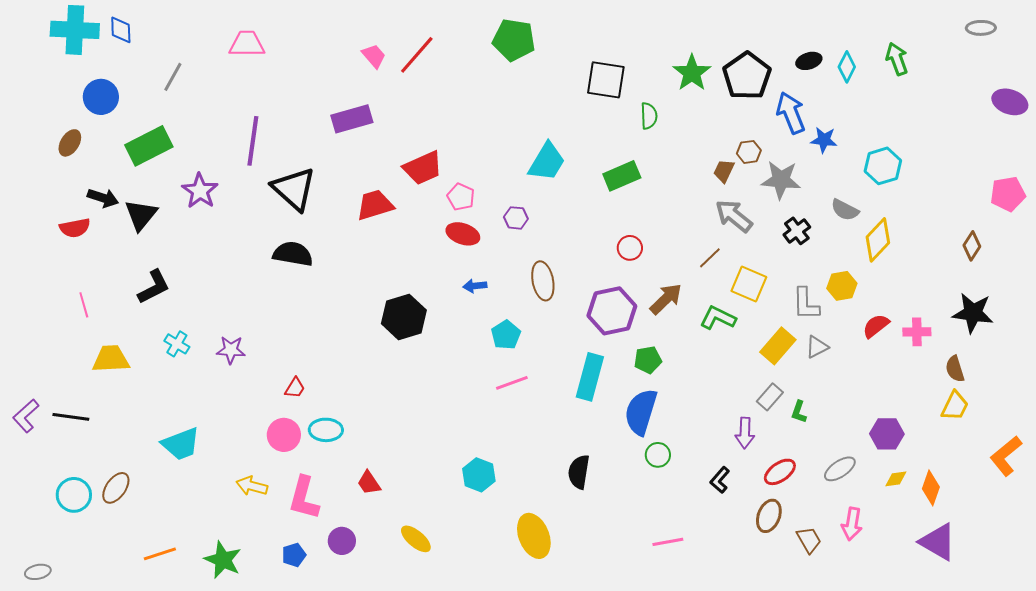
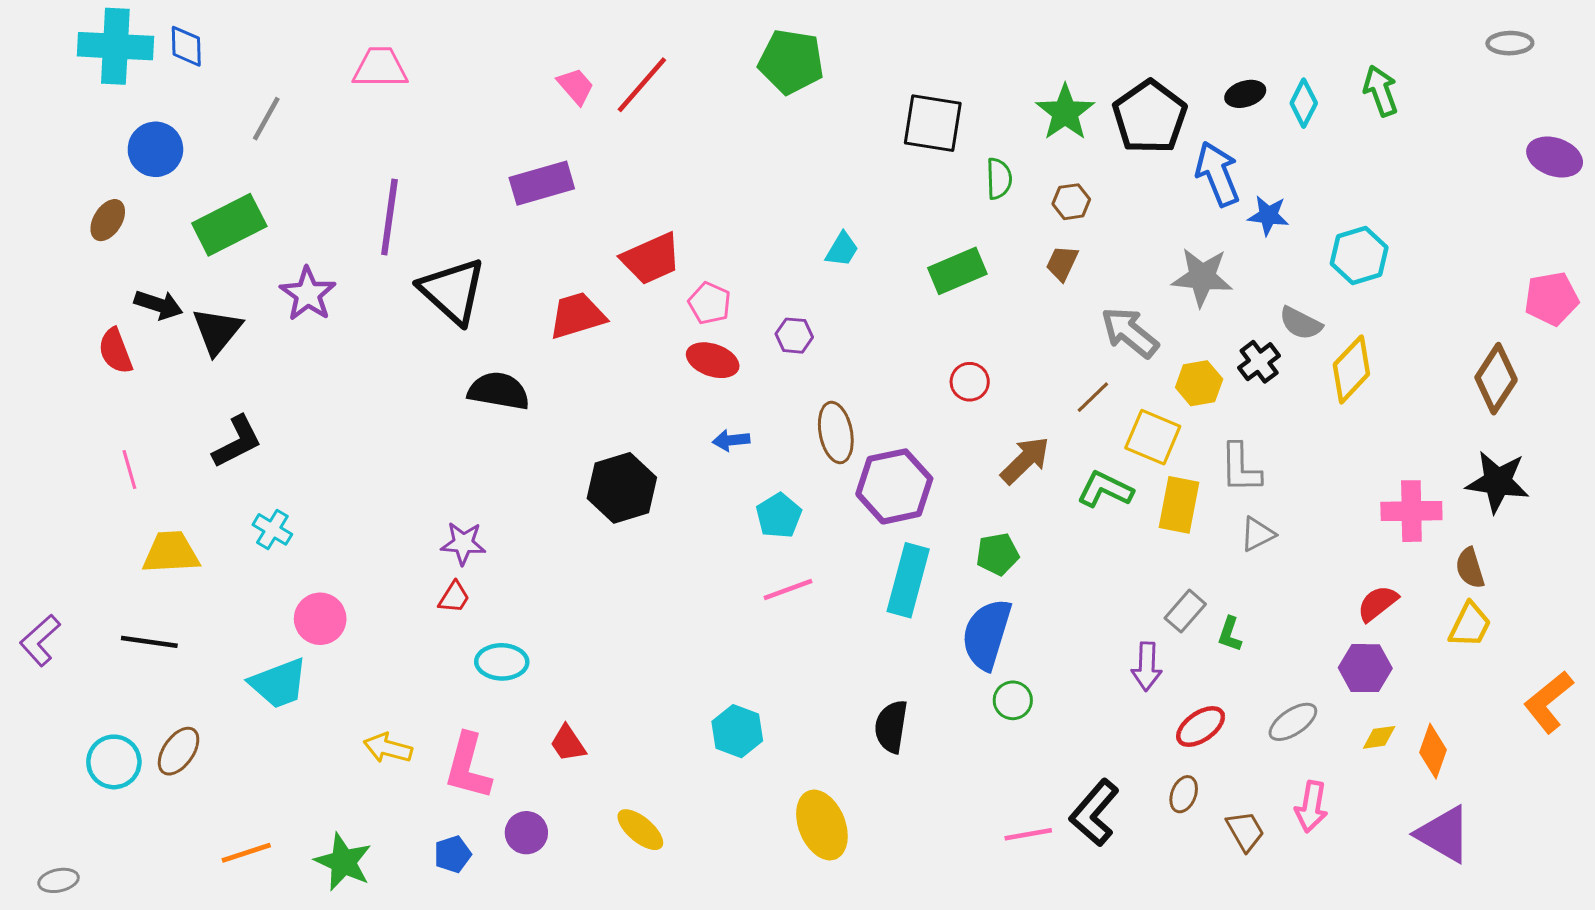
brown hexagon: (749, 152) -> (1071, 202), moved
cyan trapezoid: (547, 162) -> (842, 249), size x0.6
brown trapezoid: (724, 171) -> (1062, 263), moved
red semicircle: (75, 228) -> (115, 351), turned 80
black cross: (797, 231) -> (1259, 362), moved
brown diamond: (972, 246) -> (1496, 379), size x1.5
black semicircle: (293, 254) -> (499, 391), moved
yellow hexagon: (842, 286) -> (1199, 383), moved
purple hexagon: (612, 311) -> (894, 486), moved
red semicircle: (876, 326) -> (1378, 603), moved
pink cross: (917, 332) -> (1411, 511), size x1.4
yellow rectangle: (778, 346) -> (1179, 505), moved, turned -30
purple star: (231, 350) -> (463, 543), moved
black line: (71, 417) -> (149, 642), moved
pink circle: (284, 435) -> (320, 619), moved
black L-shape: (720, 480) -> (1094, 813), moved, size x1.6
brown ellipse: (769, 516) -> (1184, 794), size x0.7

